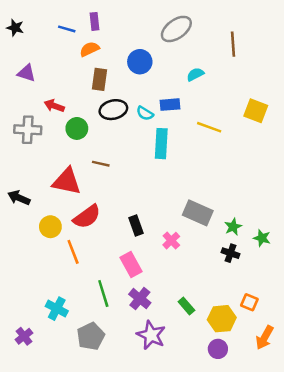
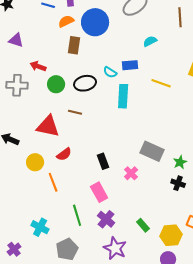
blue circle: (140, 62) -> (95, 22), moved, size x1.4
black ellipse: (113, 110) -> (85, 83), moved
red semicircle: (87, 217) -> (64, 154), size x0.7

